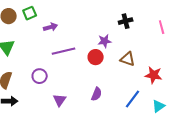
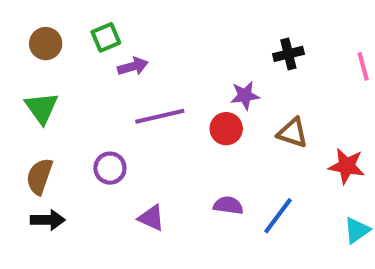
green square: (30, 13) -> (106, 37), moved
purple semicircle: (97, 94) -> (228, 205), turned -104
blue line: (133, 99) -> (278, 216), moved
purple triangle: (60, 100) -> (151, 218), turned -40

